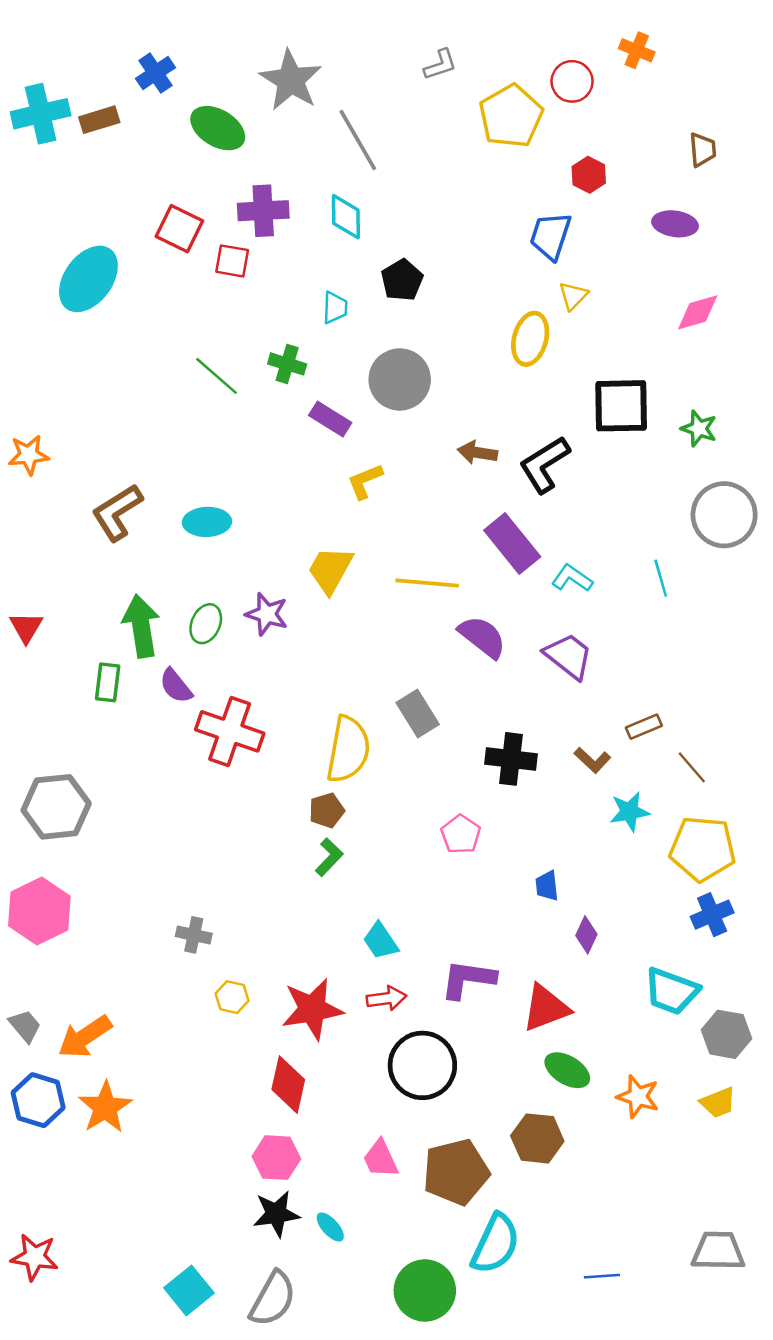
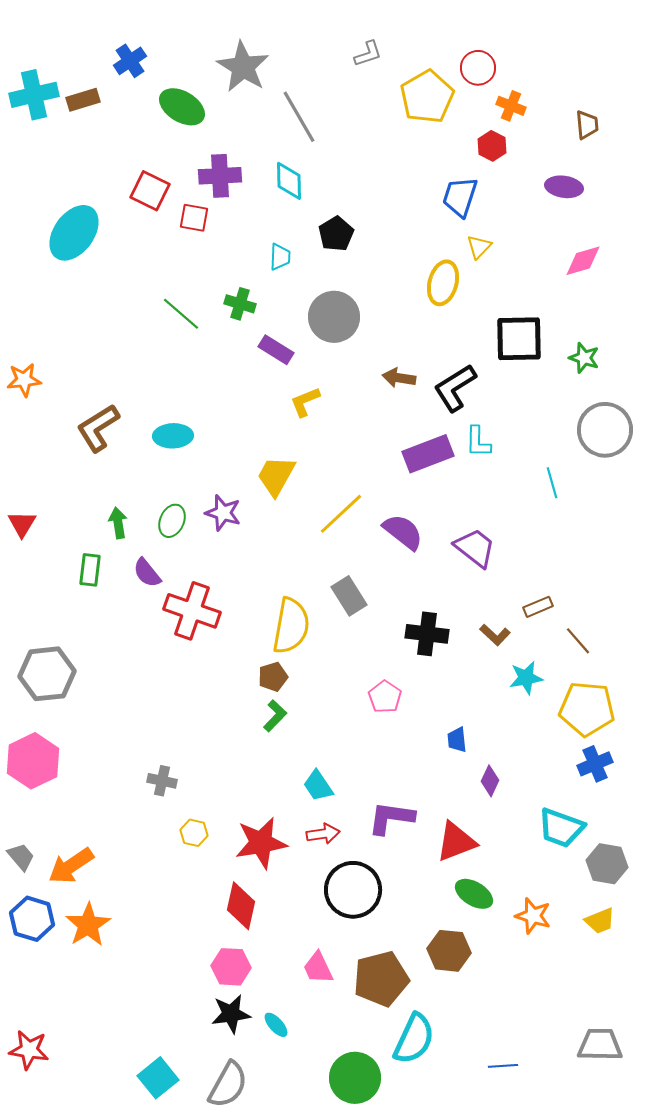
orange cross: (637, 50) -> (511, 106), moved
purple rectangle: (512, 543) -> (428, 454), turned -72
cyan L-shape: (572, 578) -> (478, 442), moved, turned -124
yellow line: (427, 583) -> (341, 514), moved, turned -48
green arrow: (141, 626) -> (118, 523), size x0.6

